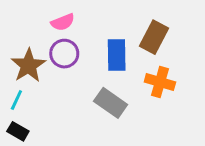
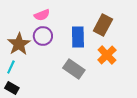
orange cross: (160, 82) -> (107, 55), turned 30

